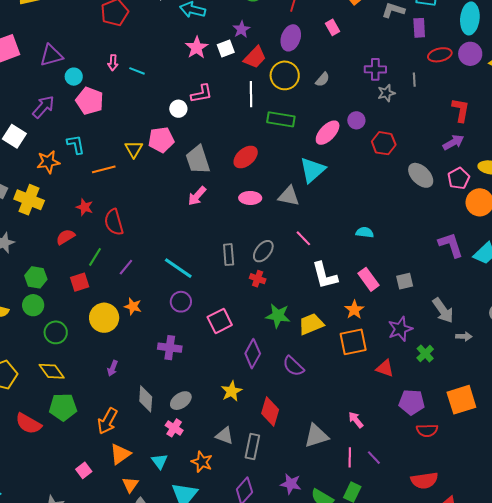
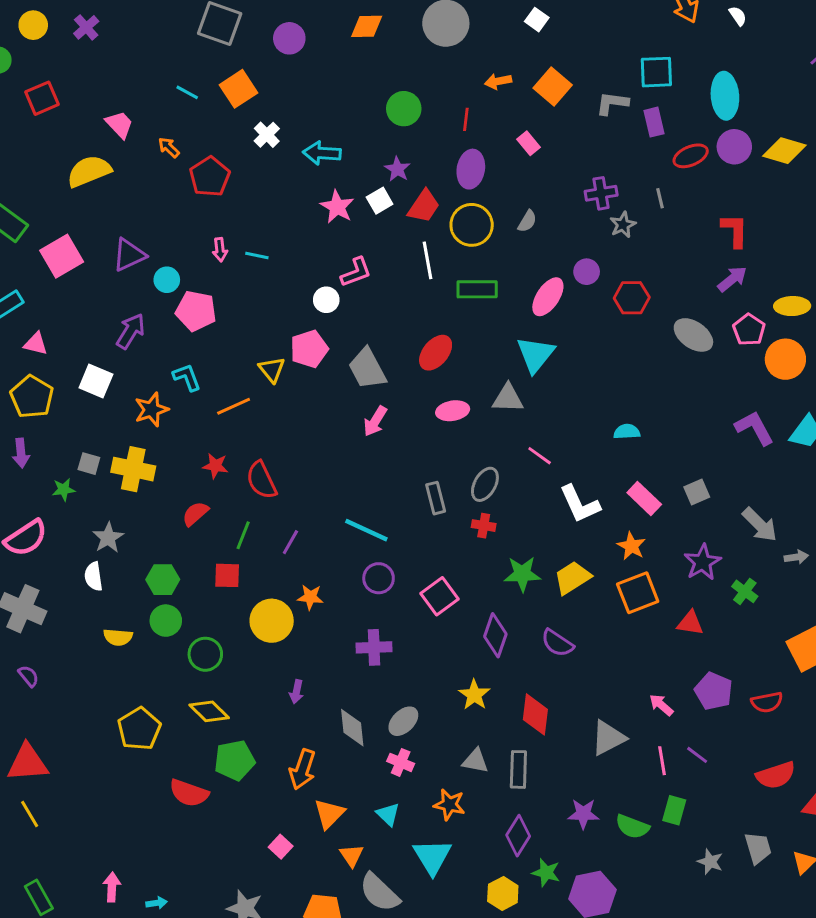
red square: (80, 282) -> (227, 575), turned 30
purple pentagon: (412, 402) -> (714, 691), moved, turned 30

